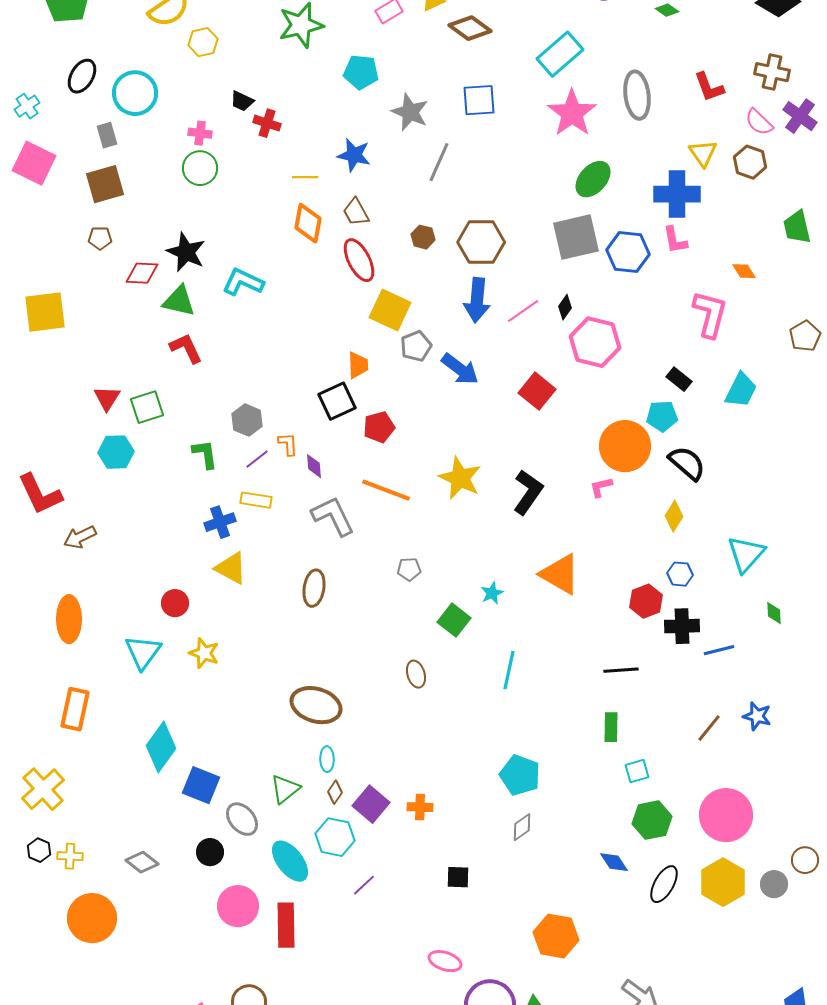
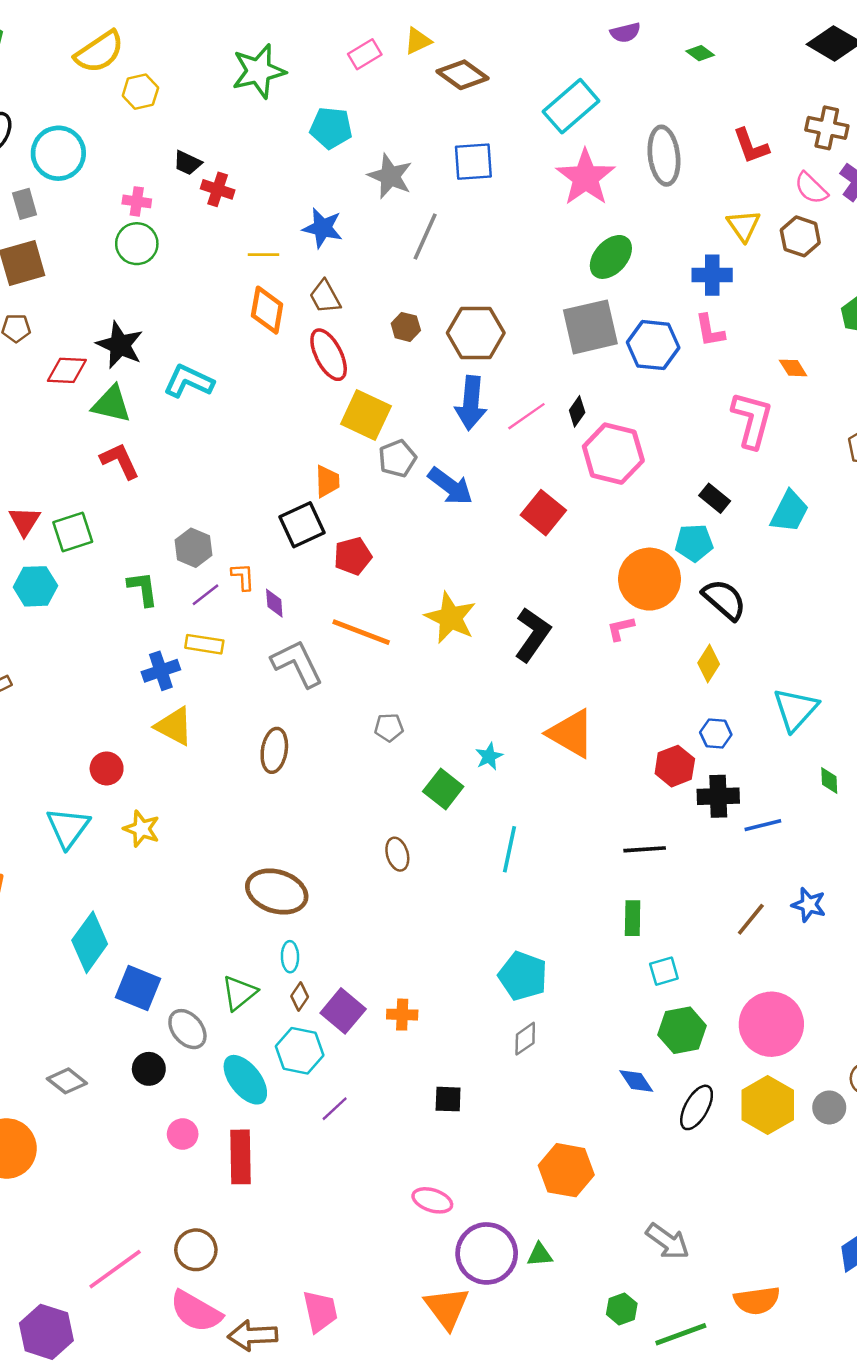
blue cross: (677, 194) -> (712, 275), size x0.7
pink circle: (238, 906) -> (183, 1134), size x0.6

